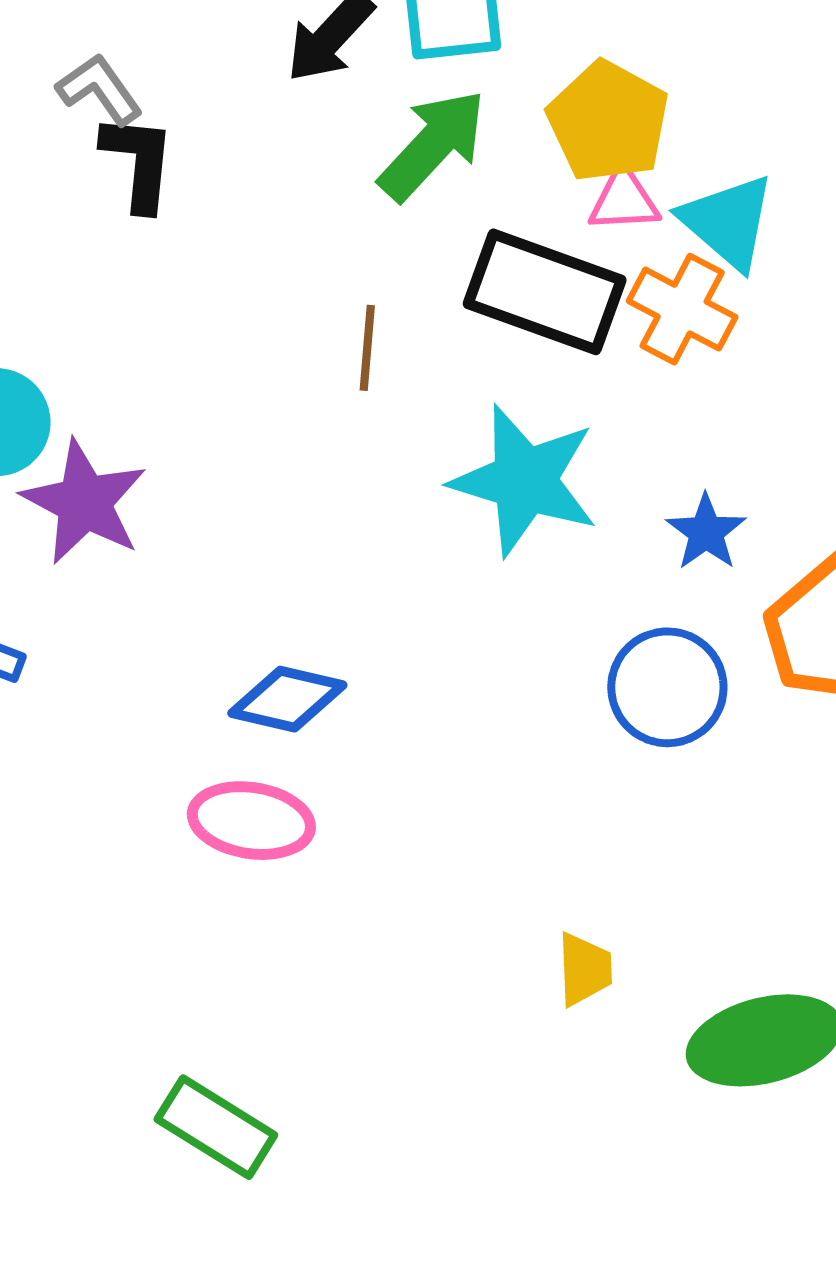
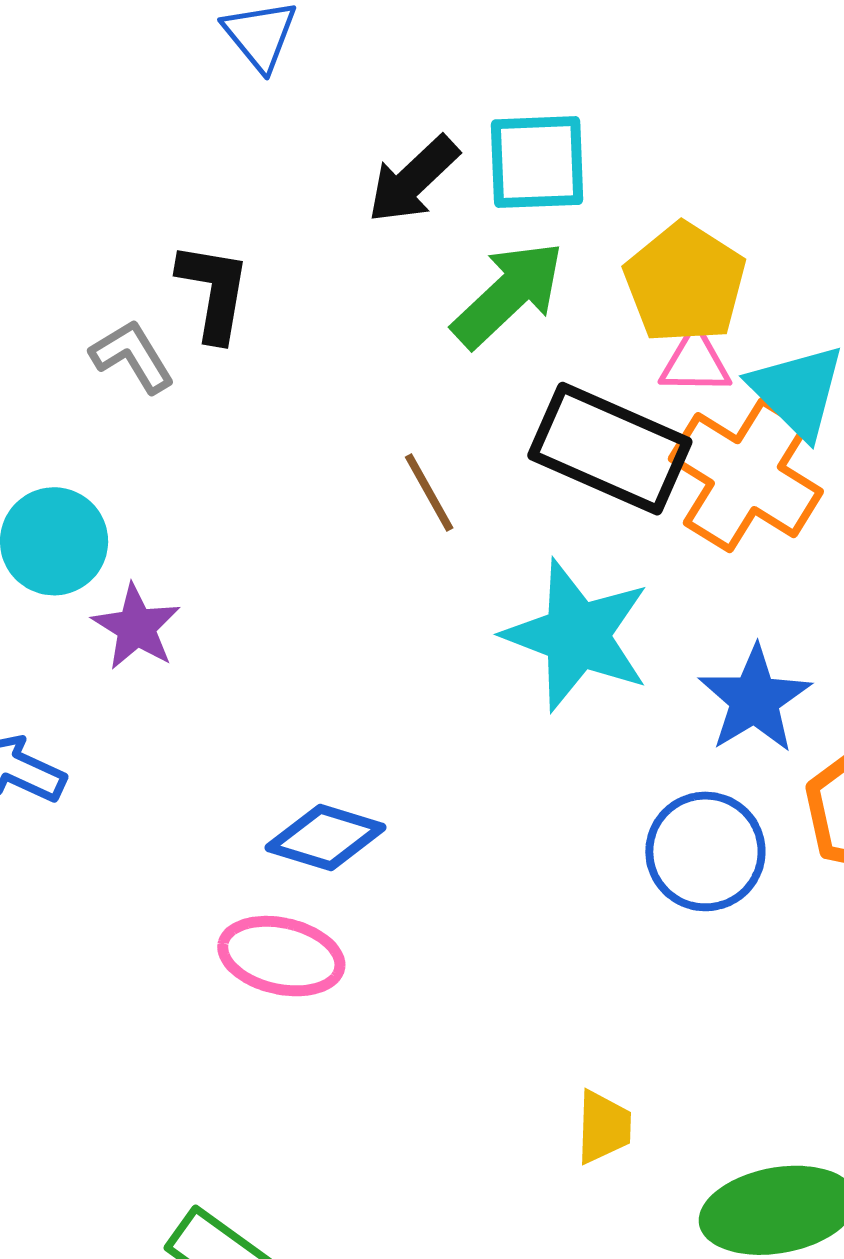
gray L-shape: (100, 89) -> (132, 356), moved
orange cross: (682, 309) -> (746, 475), size x1.4
brown line: (367, 348) -> (429, 492), turned -38
purple star: (84, 502) -> (136, 627), size x0.7
blue star: (706, 532) -> (755, 699), size x1.4

